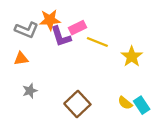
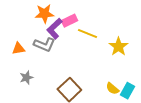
gray L-shape: (27, 30) -> (44, 45), moved
purple L-shape: (61, 37) -> (54, 29), turned 65
cyan rectangle: (142, 105) -> (127, 91), turned 63

